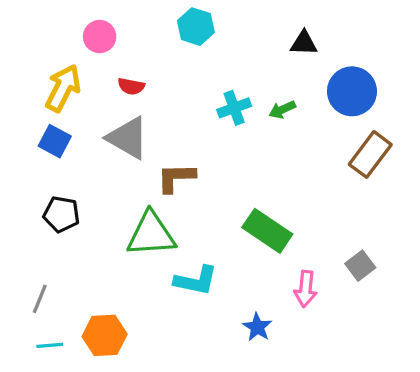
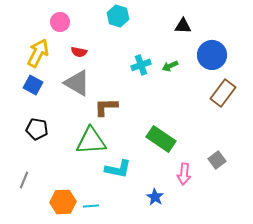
cyan line: (50, 345) -> (91, 206), moved

